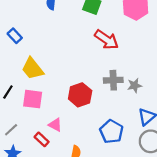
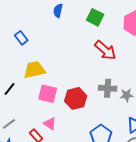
yellow trapezoid: (33, 69) -> (34, 70), turned 110
pink square: (33, 99) -> (48, 94), moved

